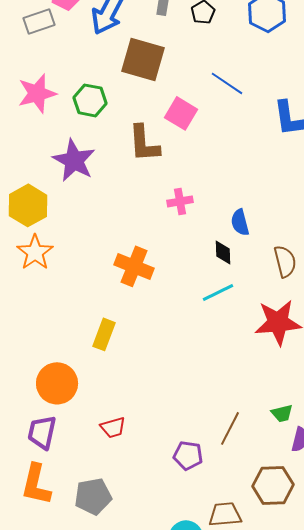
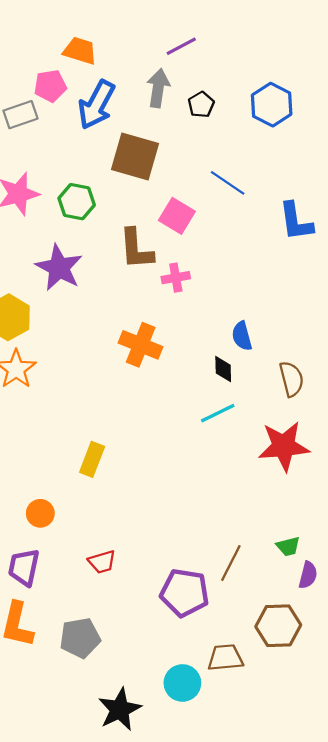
pink cross: (180, 201) -> (176, 278), moved
orange cross: (134, 266) -> (141, 345), moved
orange circle: (57, 383) -> (40, 513), size x0.6
purple pentagon: (188, 455) -> (185, 593), size x1.5

